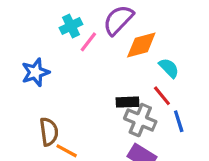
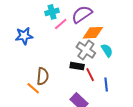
red line: (162, 96) -> (90, 75), moved
gray cross: (140, 120) -> (86, 50), moved
brown semicircle: (49, 132) -> (43, 76), moved

